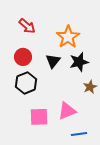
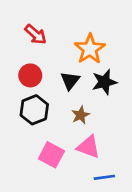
brown star: (90, 87) -> (81, 115), moved
pink triangle: (67, 111) -> (88, 147), turned 42
pink square: (39, 117) -> (51, 155), turned 30

